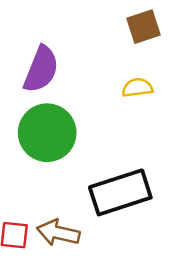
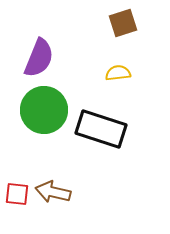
black rectangle: (120, 192) -> (101, 129), moved, turned 36

